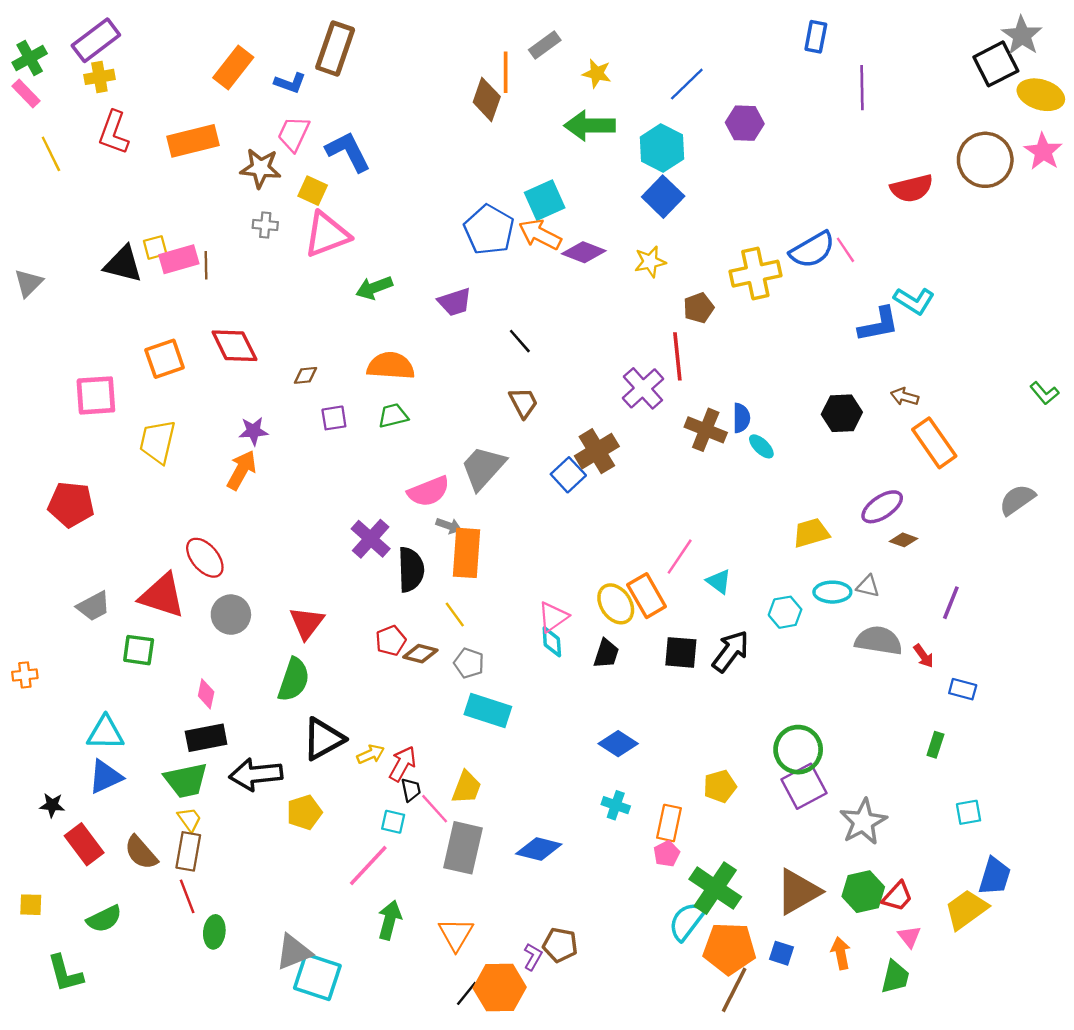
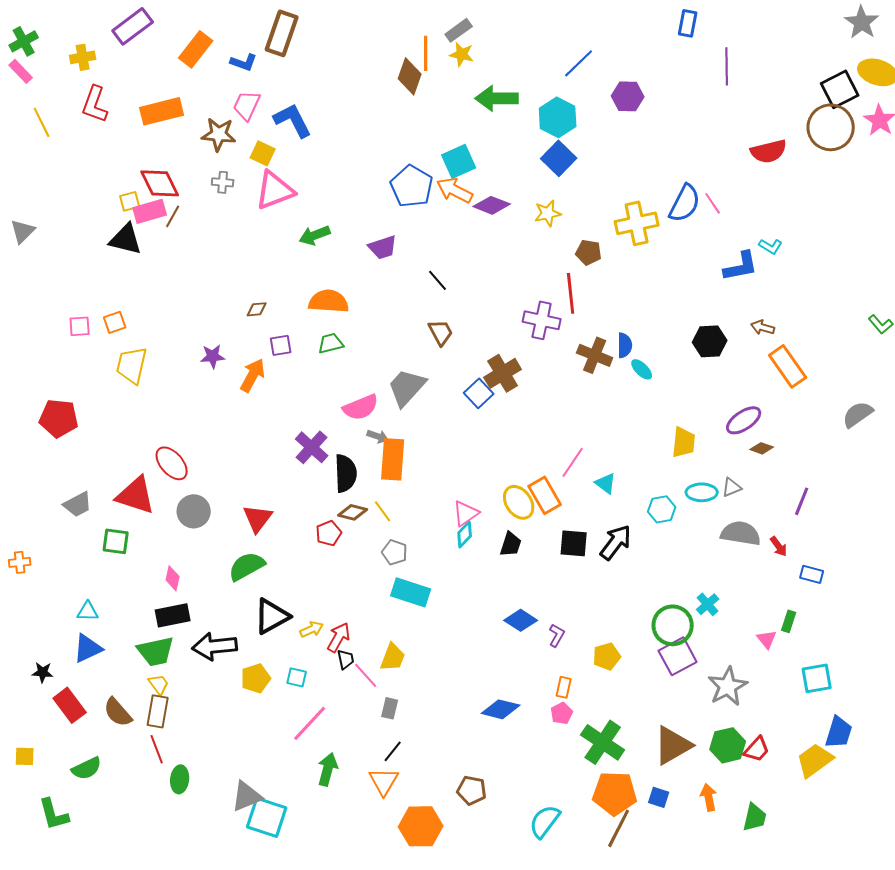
purple rectangle: (96, 40) -> (133, 26), moved
black square: (996, 64) -> (840, 89), moved
yellow star: (597, 73) -> (462, 54), moved
blue semicircle: (812, 250) -> (685, 203), turned -33
black triangle: (123, 264) -> (126, 239), moved
brown line: (206, 265) -> (173, 216), turned 30
cyan L-shape: (914, 301) -> (771, 246), size x0.7
brown pentagon: (699, 308) -> (589, 252), turned 30
red diamond: (234, 346) -> (160, 183), moved
orange square: (165, 359) -> (115, 322), moved, size x0.7
purple cross: (643, 388) -> (542, 320), turned -36
pink square: (96, 395) -> (80, 326), size x0.6
orange arrow: (242, 470) -> (253, 375), moved
yellow trapezoid: (811, 533) -> (684, 442), turned 112
gray triangle: (868, 586) -> (732, 487), turned -35
cyan diamond: (552, 642) -> (465, 534), turned 48
brown diamond: (420, 654) -> (353, 512), moved
green semicircle: (294, 680) -> (247, 566), turned -138
cyan triangle: (105, 733) -> (88, 611), size x0.7
cyan cross: (616, 805) -> (708, 604), moved, turned 30
cyan square: (969, 812) -> (817, 678), size x1.4
cyan square: (393, 822) -> (297, 677), moved
orange rectangle: (669, 823) -> (564, 687), size x0.7
gray rectangle: (463, 848) -> (390, 708), size x0.5
blue diamond: (539, 849) -> (501, 709), moved
cyan semicircle: (687, 921) -> (545, 821), moved
pink triangle: (909, 937) -> (767, 639), moved
purple L-shape: (533, 957) -> (557, 635), moved
black line: (467, 993) -> (393, 751), moved

